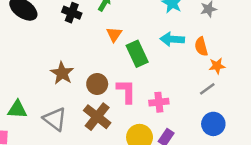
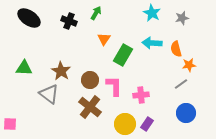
green rectangle: (137, 54) -> (123, 55), turned 55
green triangle: (17, 109) -> (24, 68), moved
gray triangle: (55, 119) -> (49, 94), moved

